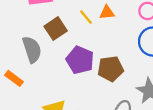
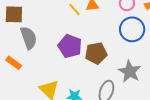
brown square: (56, 29) -> (14, 14), moved, turned 36

